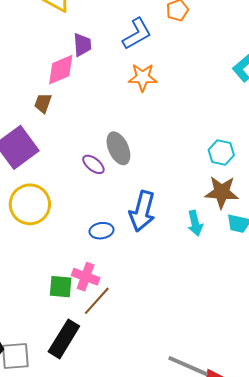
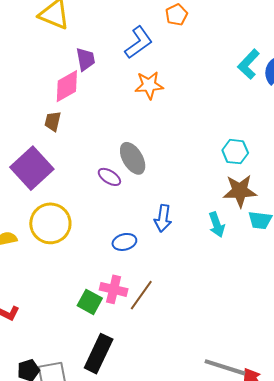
blue arrow: (142, 211) -> (163, 218), size x0.7
green square: (61, 287) -> (90, 302), turned 30
brown line: (97, 301) -> (141, 295), moved

